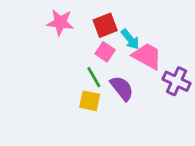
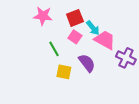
green line: (94, 77) -> (54, 49), moved

